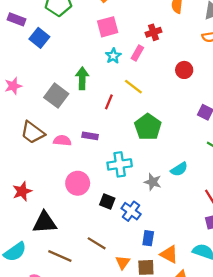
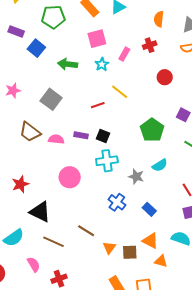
red cross: (154, 32) -> (150, 45), moved
pink rectangle: (137, 53) -> (124, 54), moved
green arrow: (82, 78) -> (68, 64), moved, turned -84
red line: (109, 102) -> (98, 105), turned 48
green pentagon: (148, 127) -> (152, 130), moved
black square: (107, 202) -> (103, 136), moved
black triangle: (45, 222) -> (40, 212), turned 30
blue rectangle: (148, 238) -> (149, 209), moved, turned -56

